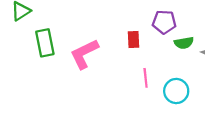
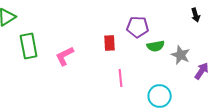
pink L-shape: (84, 54) -> (65, 56), size x0.7
cyan circle: (176, 91) -> (160, 96), moved

